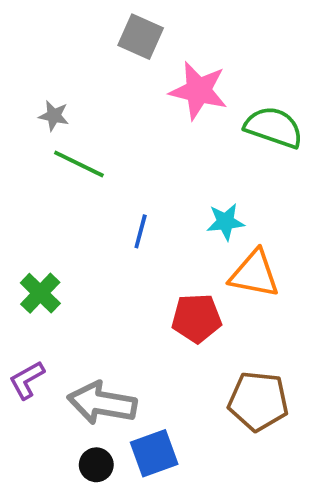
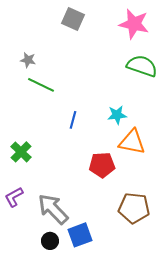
pink star: (198, 91) -> (134, 24), moved
gray arrow: (102, 403) -> (53, 209), turned 36

